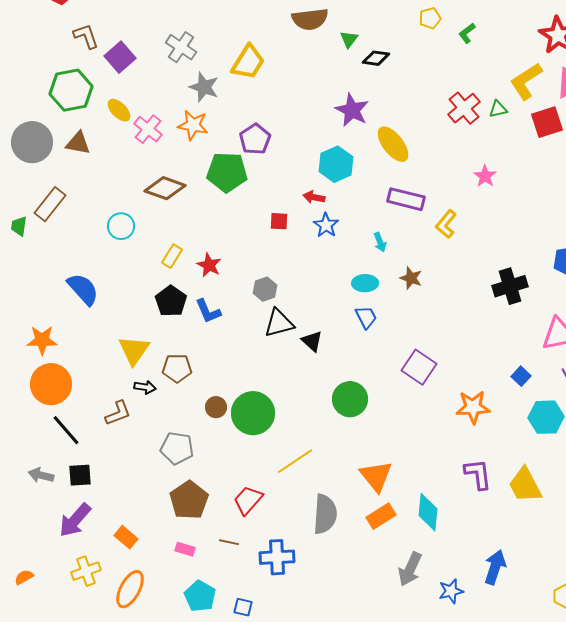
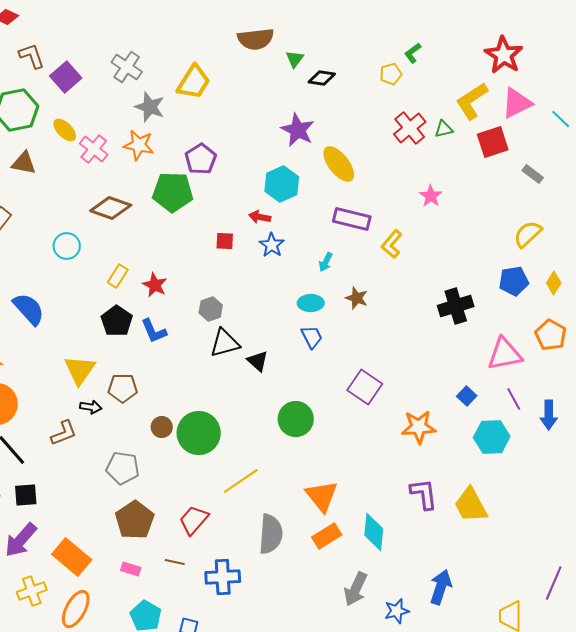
yellow pentagon: (430, 18) -> (391, 74), moved
cyan arrow: (380, 242) -> (326, 262), turned 48
orange rectangle: (126, 537) -> (72, 557), size x1.6

